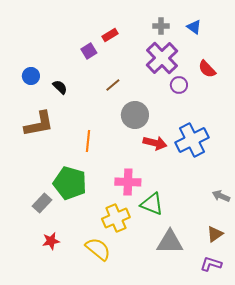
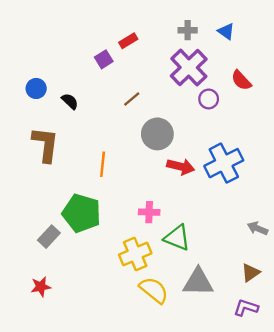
brown L-shape: (39, 124) -> (45, 144), turned -72
pink cross: (128, 182) -> (149, 212), size x0.7
red star: (51, 241) -> (41, 287), moved
yellow semicircle: (98, 249) -> (154, 290), moved

